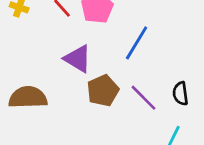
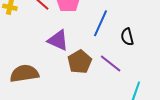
black semicircle: (180, 94) -> (127, 37), moved

